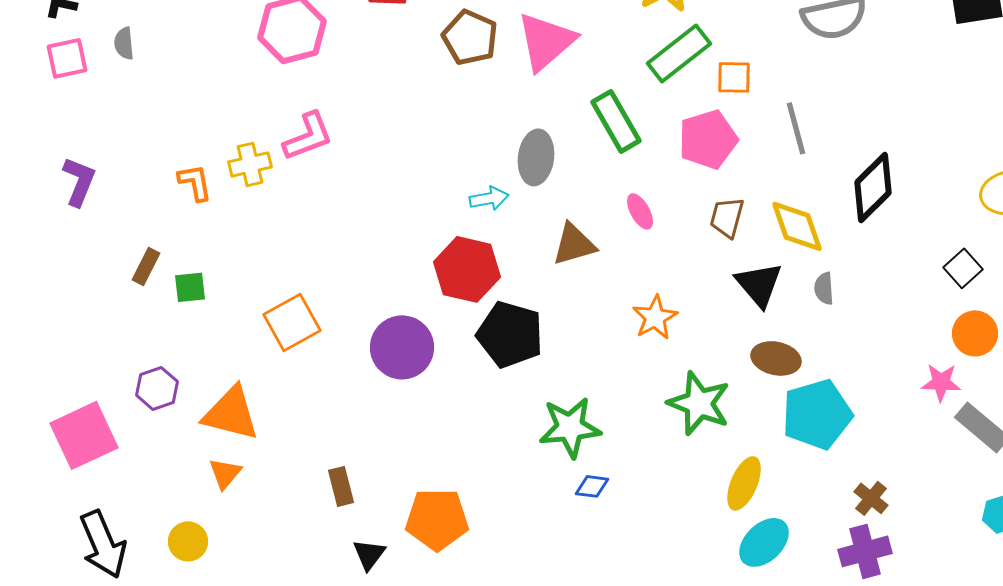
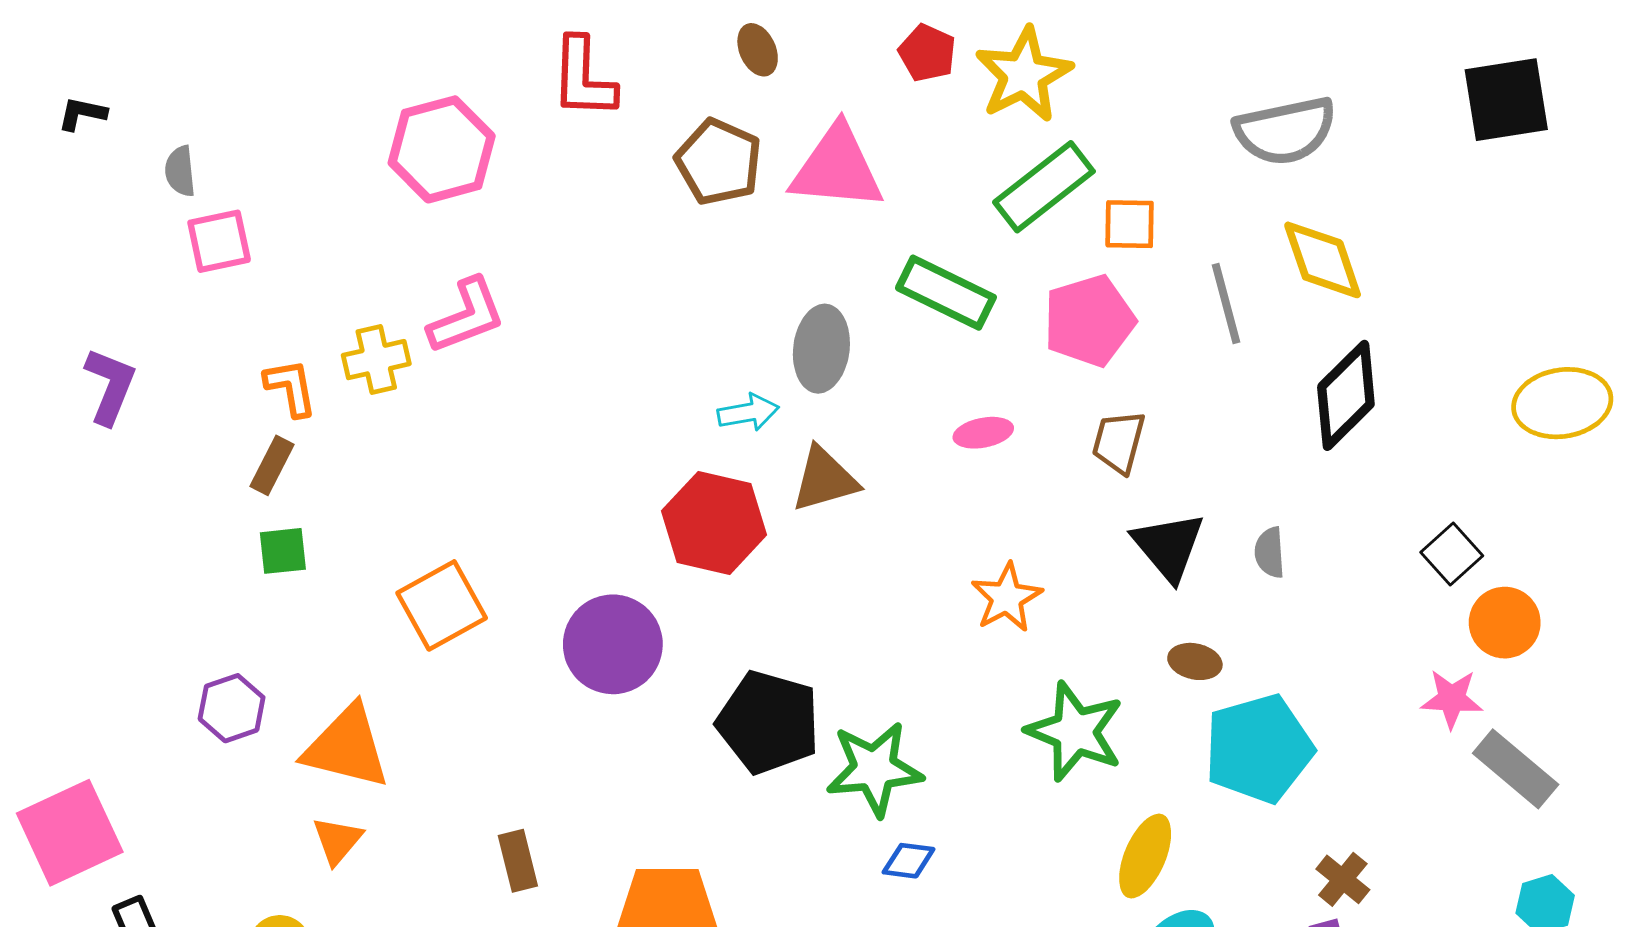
pink triangle: (546, 41) -> (837, 168), turned 46
pink square: (67, 58) -> (219, 241), moved
green rectangle: (616, 121) -> (946, 293), turned -34
pink ellipse: (640, 211) -> (983, 433), turned -72
yellow diamond: (797, 226) -> (1323, 260), moved
brown triangle: (574, 244) -> (825, 479), moved
brown rectangle: (146, 266) -> (272, 465), moved
black square: (963, 268) -> (1452, 554), moved
black pentagon: (510, 334) -> (768, 722), moved
brown ellipse: (776, 358) -> (1195, 661), size x0.7
pink square: (84, 435) -> (70, 833), moved

